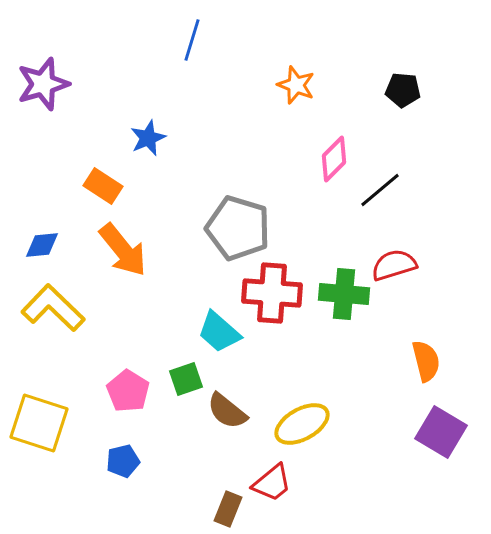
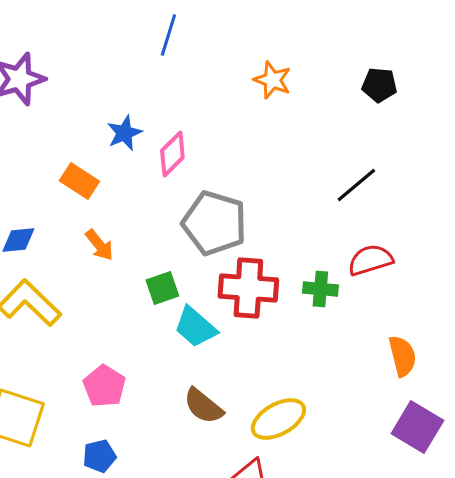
pink diamond: (334, 159) -> (172, 154), moved
orange arrow: (123, 250) -> (99, 245), size x0.6
green cross: (344, 294) -> (320, 289), size x0.7
green square: (186, 379) -> (162, 288), moved

